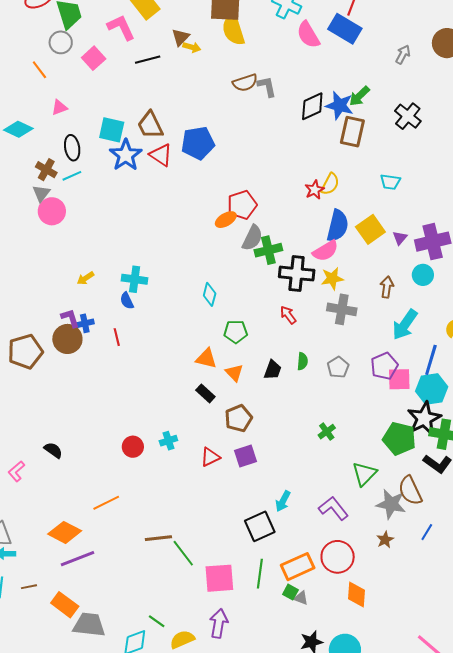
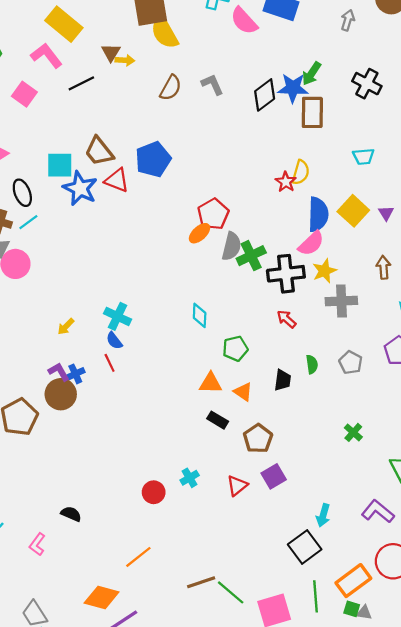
brown semicircle: (245, 83) -> (171, 88), moved, turned -30
cyan cross: (135, 279) -> (118, 316), turned 30
red line: (117, 337) -> (110, 363), moved

